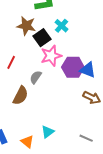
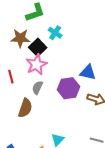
pink star: (51, 56) -> (36, 65), moved
red line: (11, 62) -> (11, 77), turned -32
purple hexagon: (73, 67) -> (68, 88), moved

